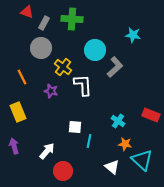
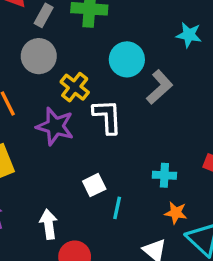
purple star: (51, 91) -> (55, 126), size x1.6
cyan cross: (118, 121) -> (164, 175), turned -32
white square: (75, 127) -> (94, 185), turned -32
white arrow: (47, 151) -> (49, 224), turned -48

